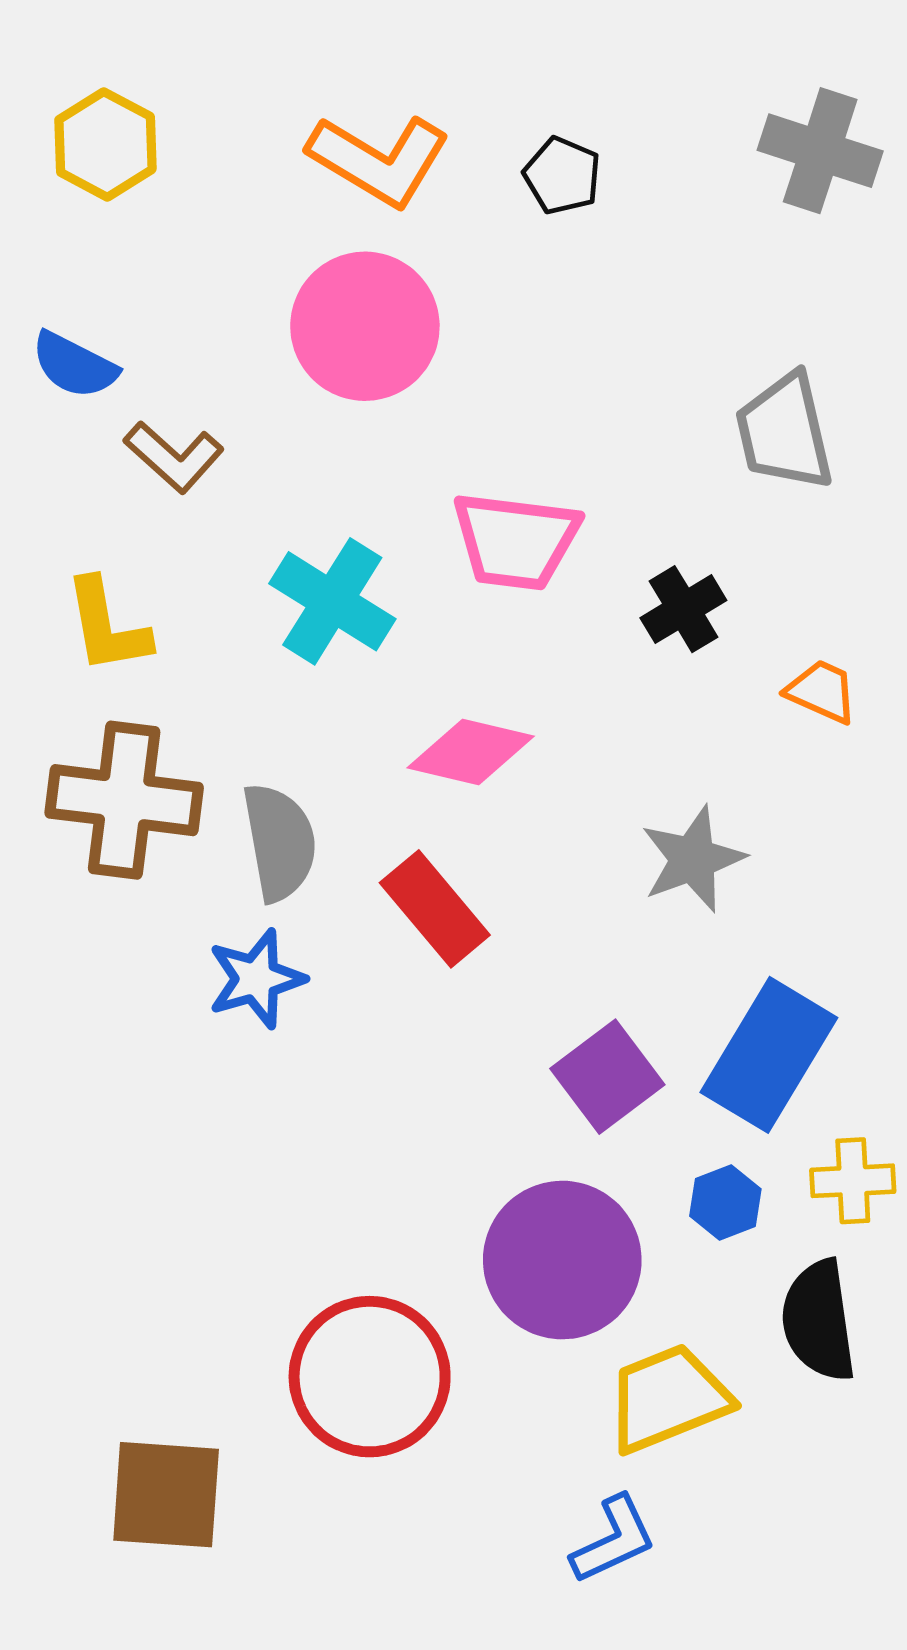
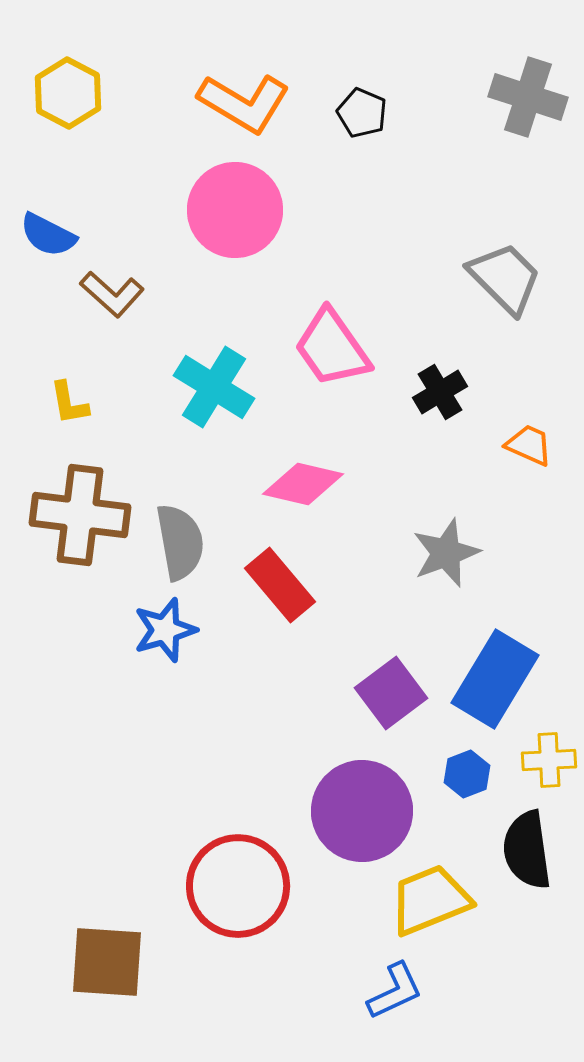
gray trapezoid: (784, 432) -> (505, 278), turned 148
pink trapezoid: (516, 541) -> (332, 348), turned 48
yellow L-shape: (107, 626) -> (69, 403), size x0.7

